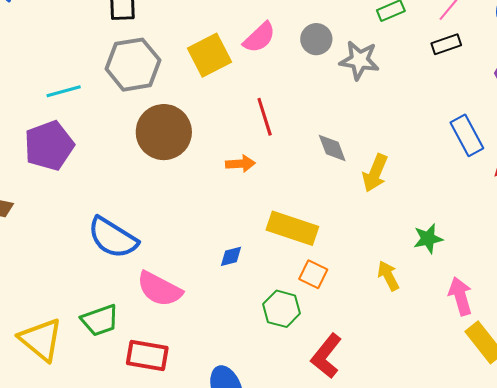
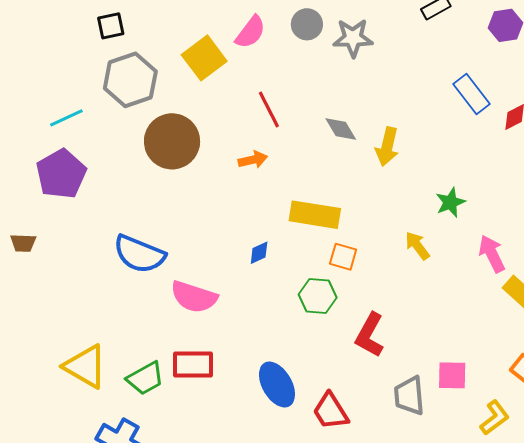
green trapezoid: (100, 320) -> (145, 378), moved

